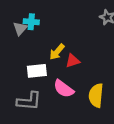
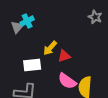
cyan cross: (31, 22) -> (27, 21), turned -32
pink semicircle: (64, 89) -> (67, 81), moved

